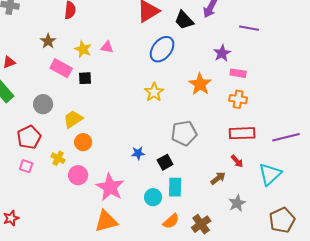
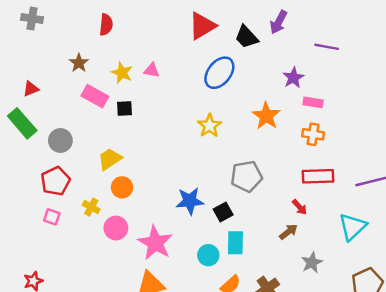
gray circle: (43, 104) -> (60, 141), moved
blue star: (138, 153) -> (190, 201), size x1.6
red arrow: (237, 161) -> (300, 207), moved

